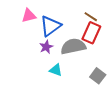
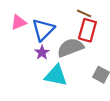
cyan triangle: (56, 70) -> (56, 75), size x1.6

